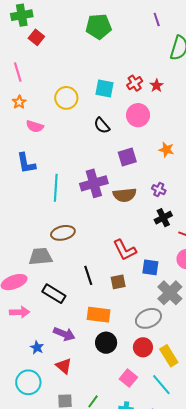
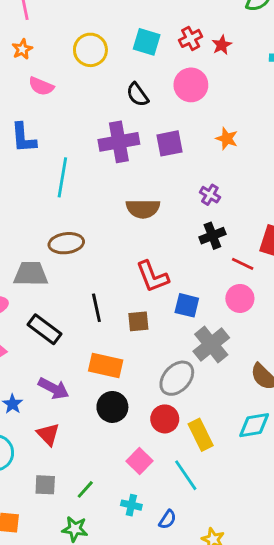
purple cross: (94, 183) -> (119, 142), moved
brown semicircle: (125, 195) -> (143, 209), moved
gray ellipse: (148, 318) -> (177, 378), turned -30

